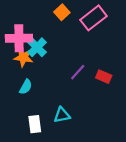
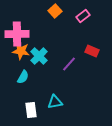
pink rectangle: (93, 18) -> (83, 16), size x0.6
cyan cross: (37, 47) -> (39, 56), moved
red rectangle: (104, 77) -> (92, 51), moved

